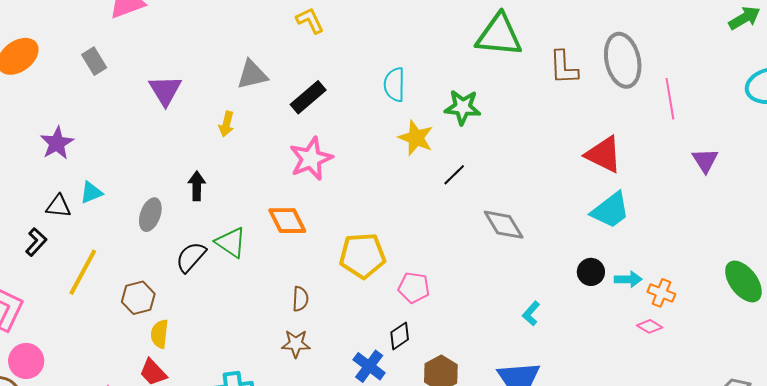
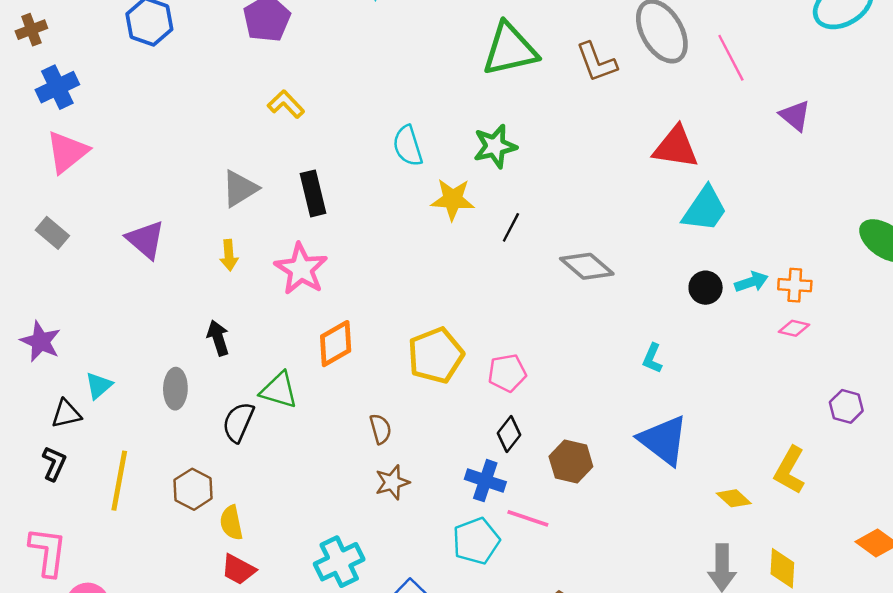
black rectangle: (308, 97) -> (313, 193), turned -45
pink star: (311, 159) -> (301, 269), moved
orange diamond: (287, 221) -> (336, 344), turned -75

